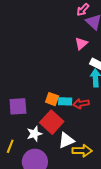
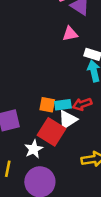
pink triangle: (81, 44) -> (70, 34), turned 40
white triangle: (66, 140) -> (68, 120), moved

